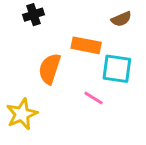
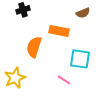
cyan square: (117, 69) -> (80, 59), moved
pink line: (93, 98) -> (64, 80), moved

